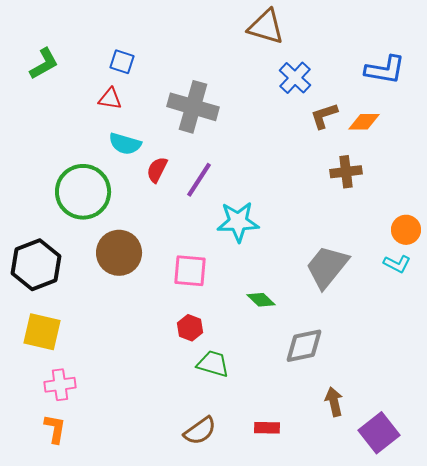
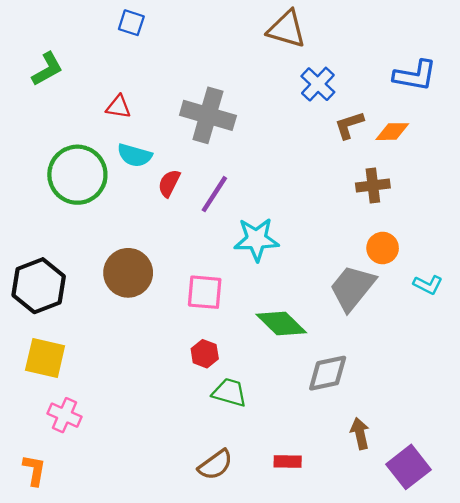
blue square: (122, 62) -> (131, 23), moved
green circle: (83, 192) -> (77, 175), moved
orange circle: (406, 230) -> (383, 248), moved
green diamond: (261, 300) -> (281, 323), size x1.6
pink cross: (60, 385) -> (64, 415), turned 32
orange L-shape: (55, 429) -> (34, 470), moved

